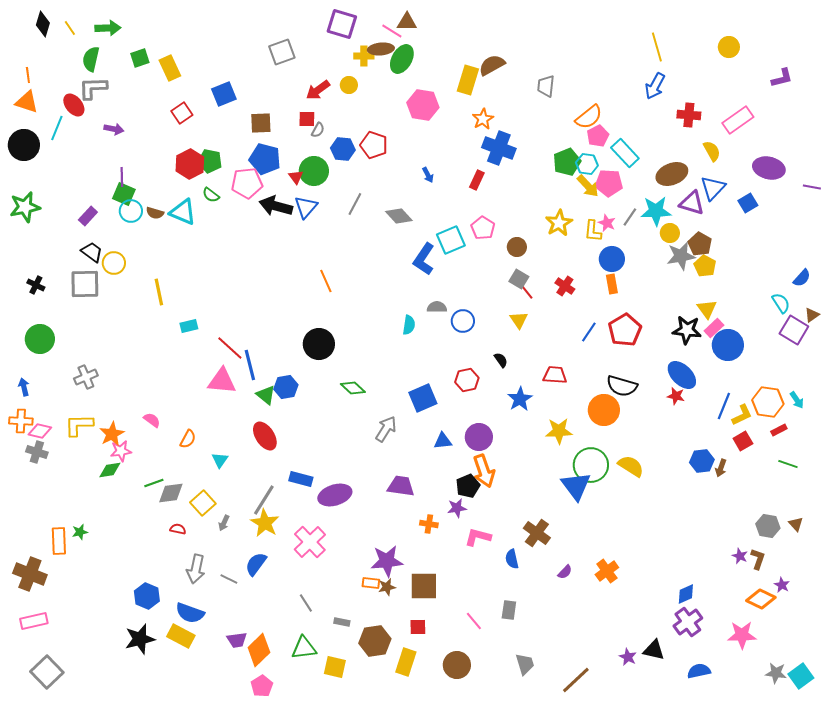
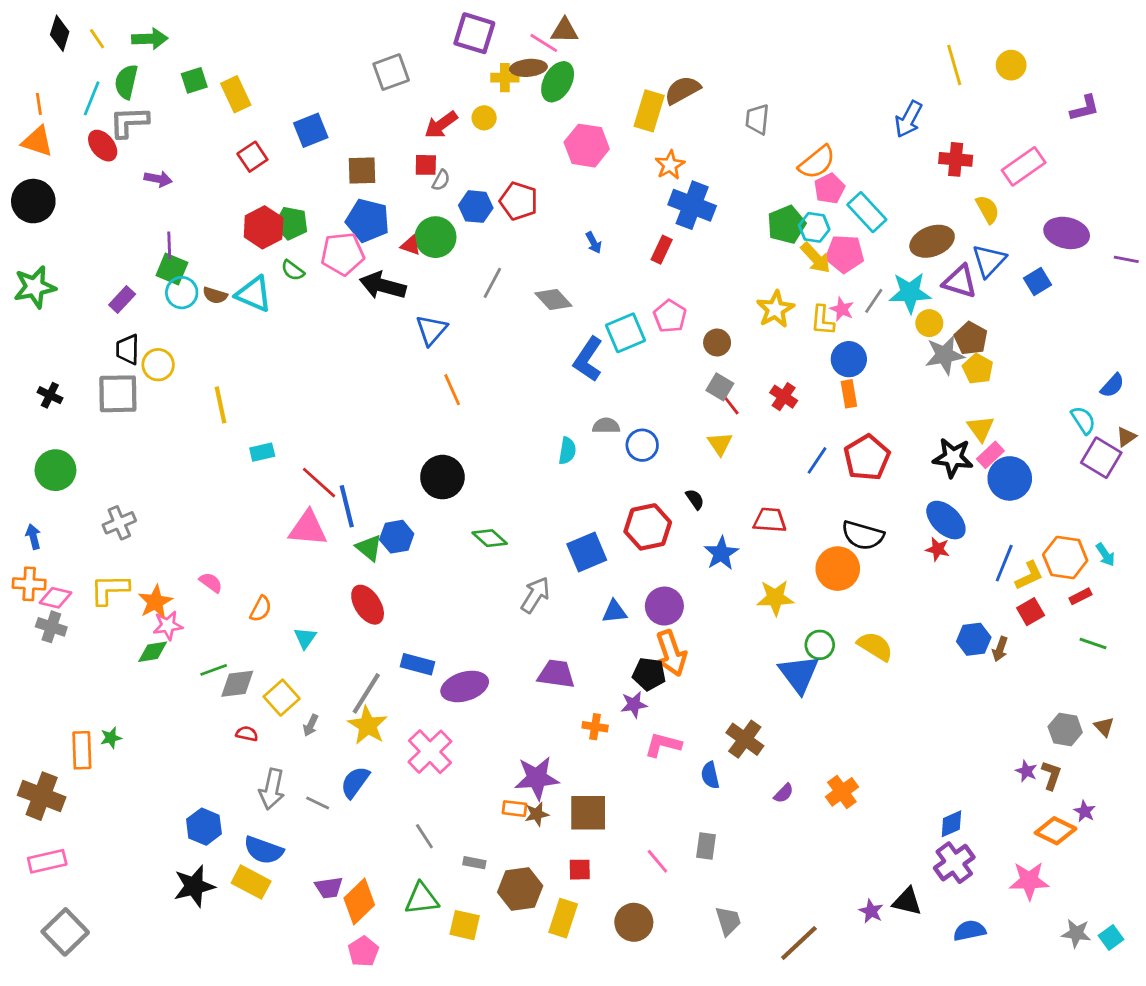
yellow line: (657, 47) -> (954, 65), moved
cyan line: (57, 128) -> (92, 98), moved
red triangle: (296, 177) -> (411, 245), turned -35
blue triangle: (306, 207) -> (431, 330), moved
black trapezoid: (92, 252) -> (128, 349), turned -125
red hexagon: (467, 380) -> (648, 527), size x1.4
green circle: (591, 465) -> (820, 645), size x0.6
black pentagon: (468, 486) -> (649, 674), turned 30
cyan square: (801, 676) -> (1111, 938), size x0.7

